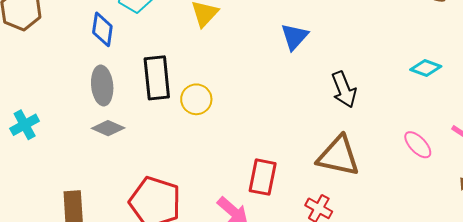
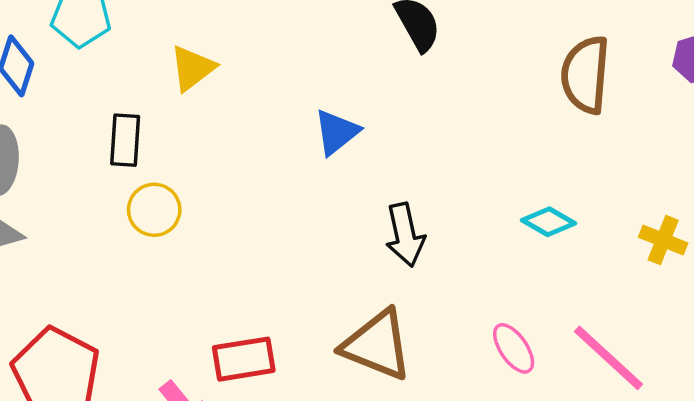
black rectangle: (157, 78) -> (125, 140), moved, size x0.7
red rectangle: (263, 177) -> (244, 359), turned 60

